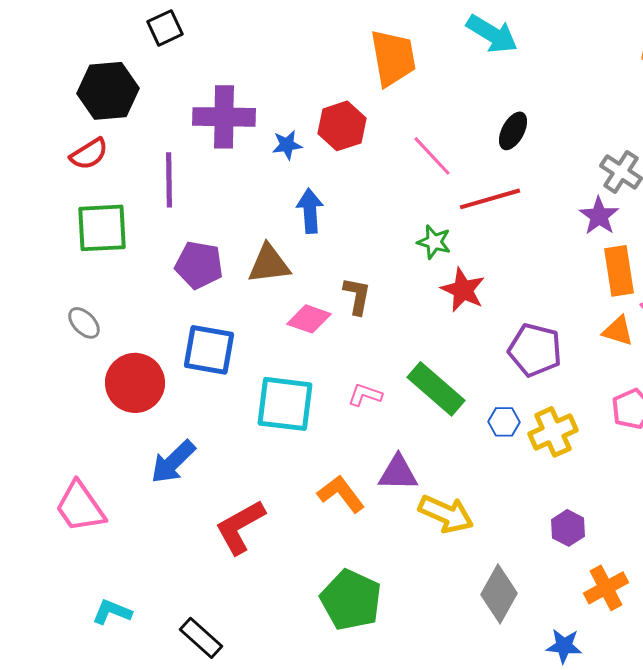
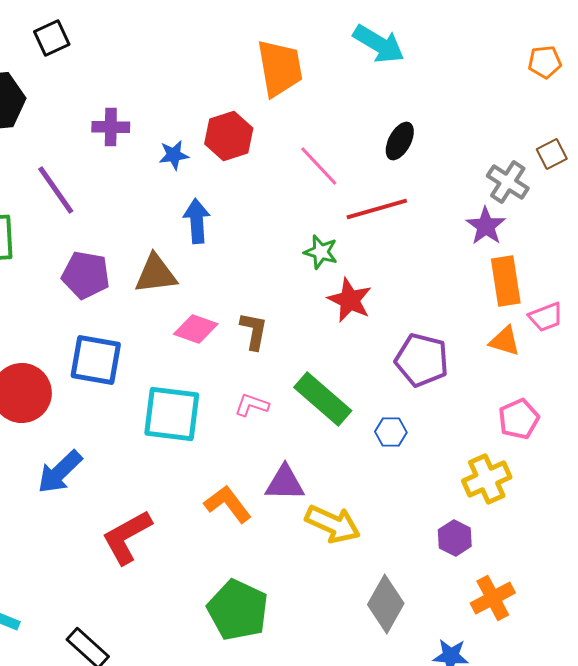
purple cross: (224, 117) -> (111, 127), size x0.6
purple line: (169, 180) -> (56, 190), turned -34
brown L-shape: (357, 296) -> (254, 331), moved
yellow cross: (553, 432) -> (487, 479), moved

